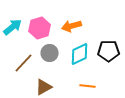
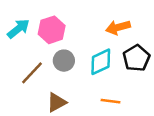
orange arrow: (72, 26) -> (118, 27), moved
black pentagon: (109, 51) -> (136, 58), turned -30

